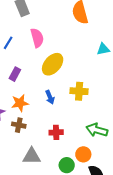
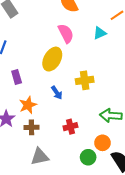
pink semicircle: (37, 38) -> (66, 33), moved
purple rectangle: (15, 74) -> (17, 77), turned -32
gray triangle: (32, 156) -> (40, 157), moved

